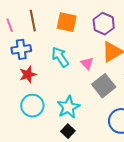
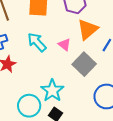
cyan circle: (32, 106) -> (29, 106), moved

